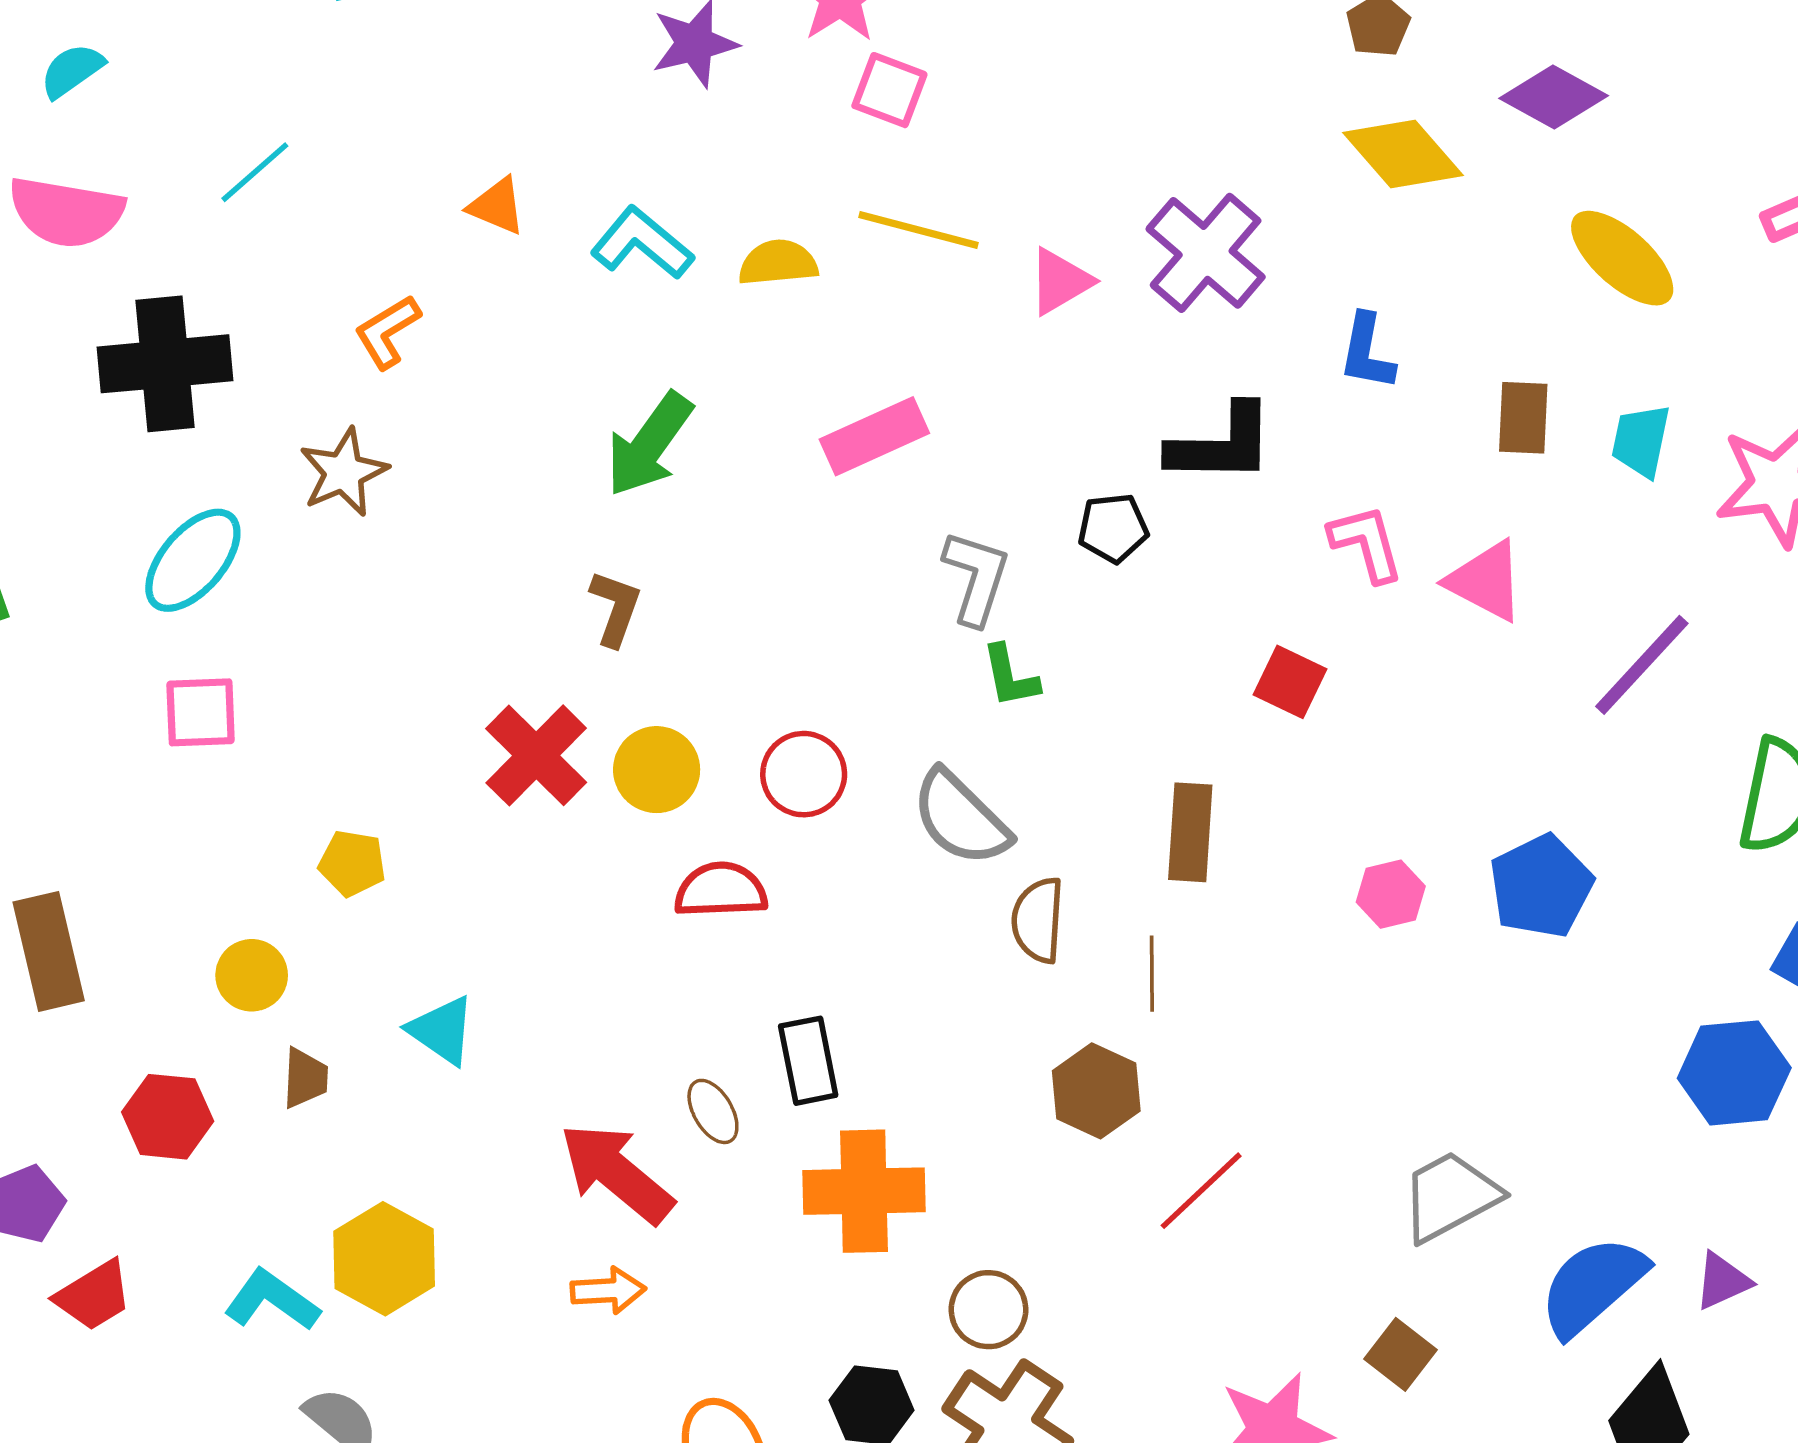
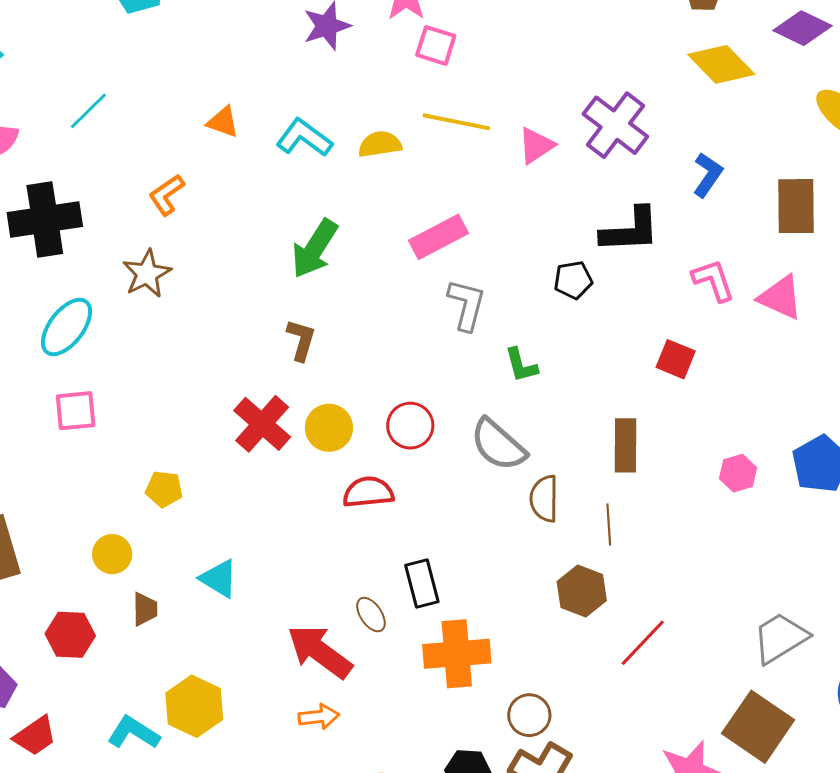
blue L-shape: (1367, 352) -> (708, 175), turned -153
brown rectangle: (1523, 418) -> (796, 206), size x1.4
gray L-shape: (976, 578) -> (467, 305), moved
brown square: (1400, 1354) -> (758, 727), size x1.8

